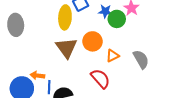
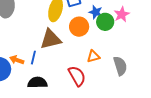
orange circle: (93, 41) -> (79, 27), moved
brown triangle: (66, 48) -> (51, 39), turned 40
blue line: (49, 87) -> (33, 58), moved

